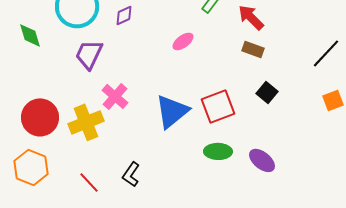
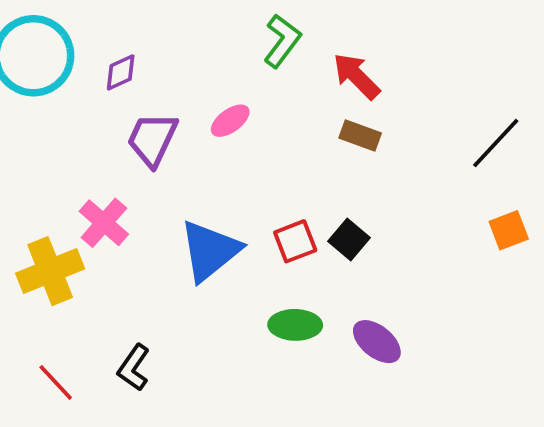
purple trapezoid: (89, 54) -> (152, 139), moved
black square: (267, 92) -> (349, 239), moved
red square: (218, 106) -> (295, 241), size x0.7

